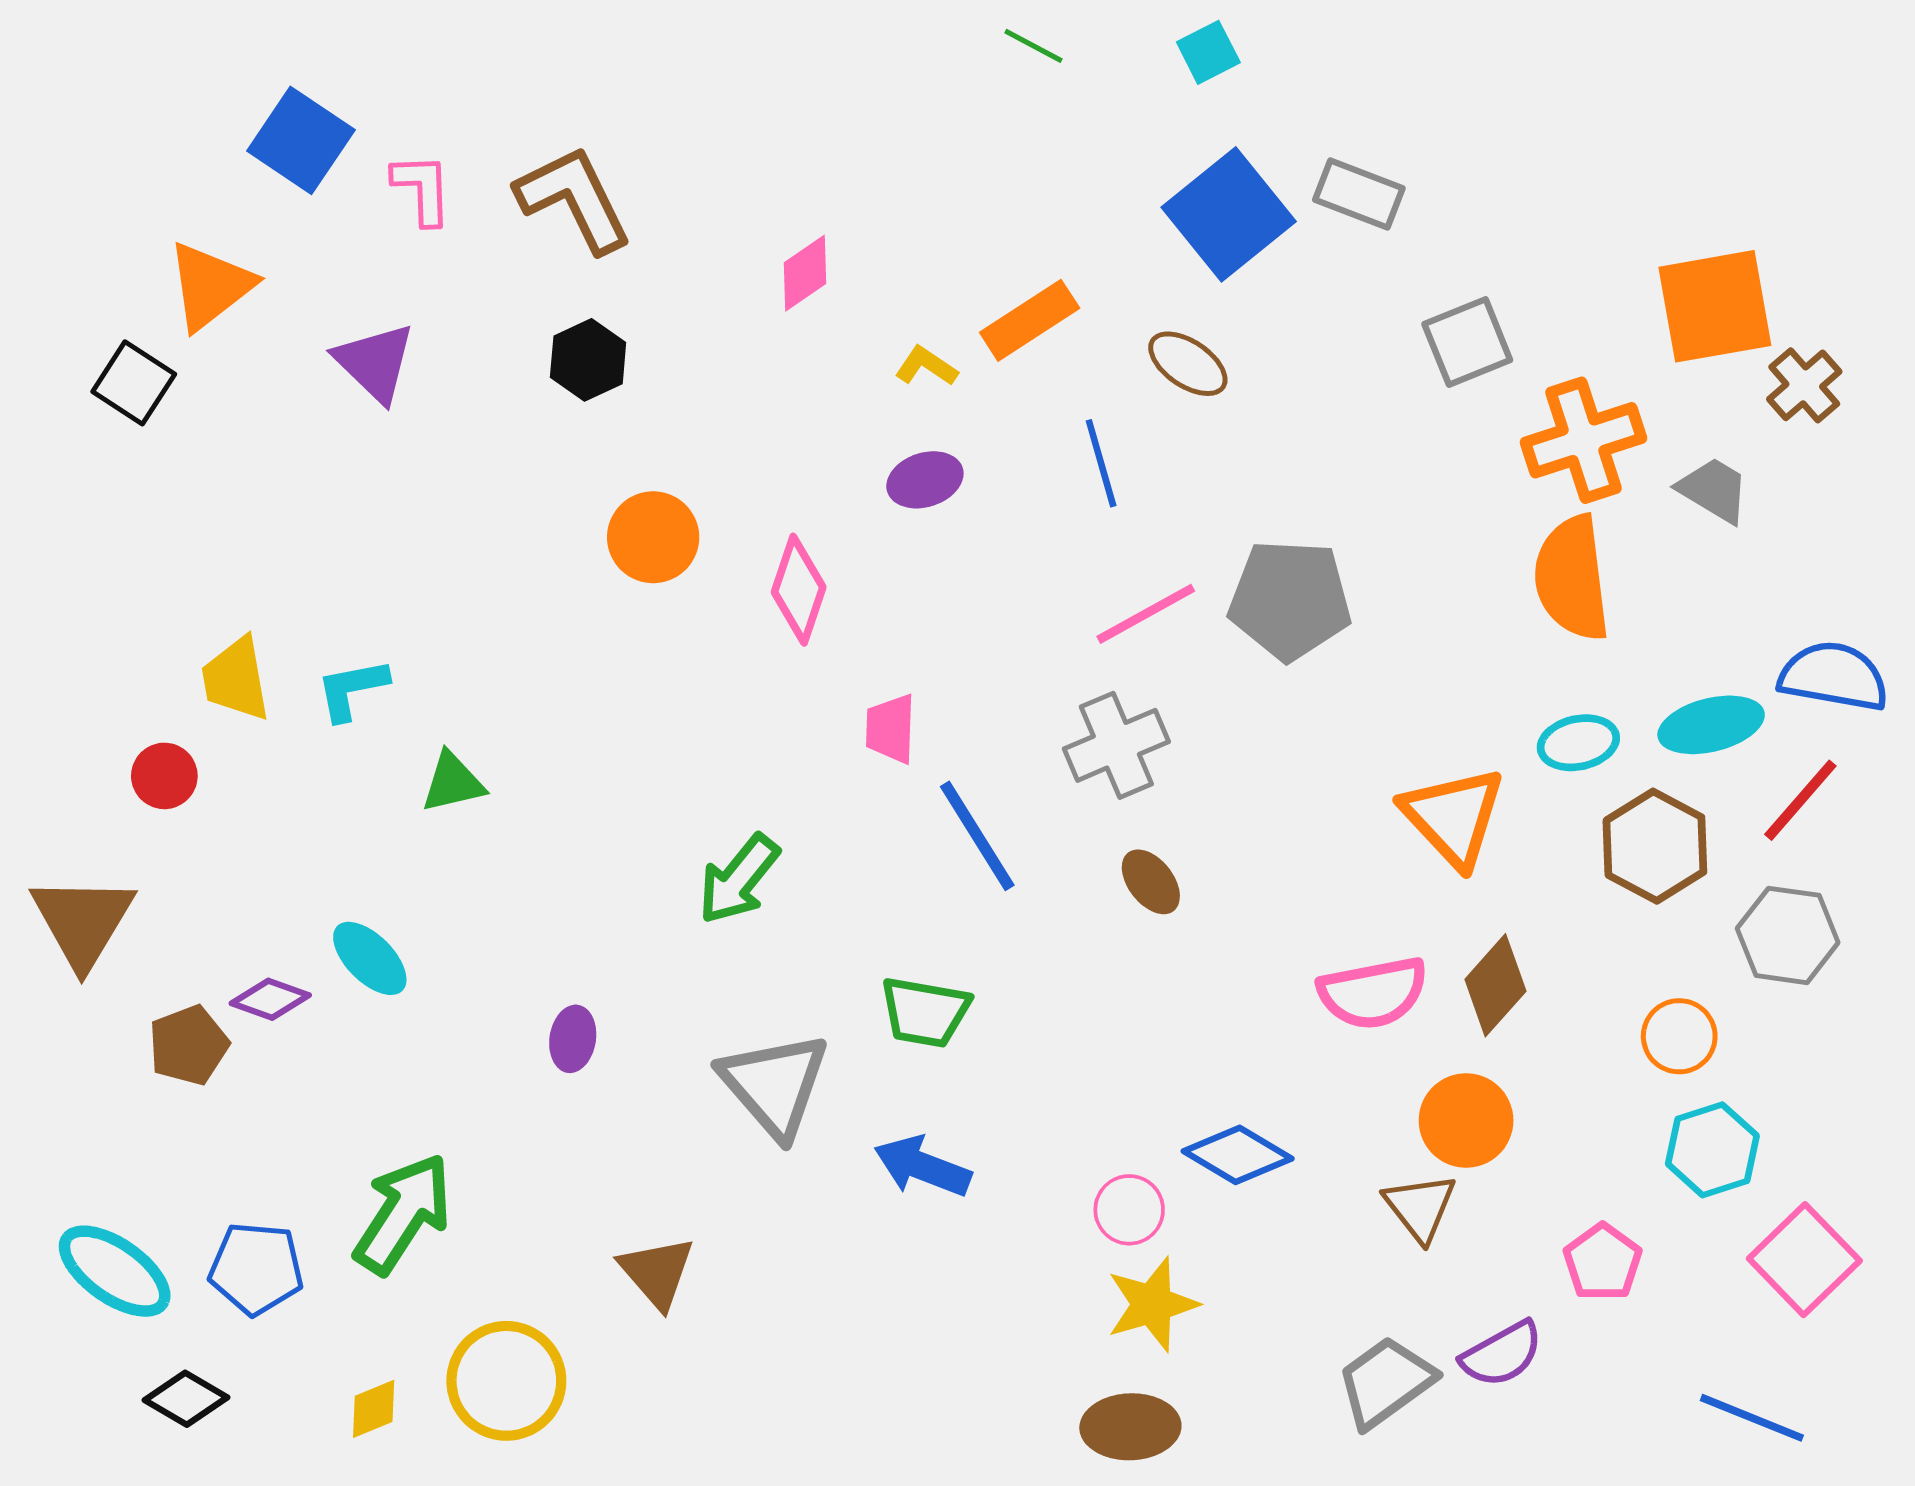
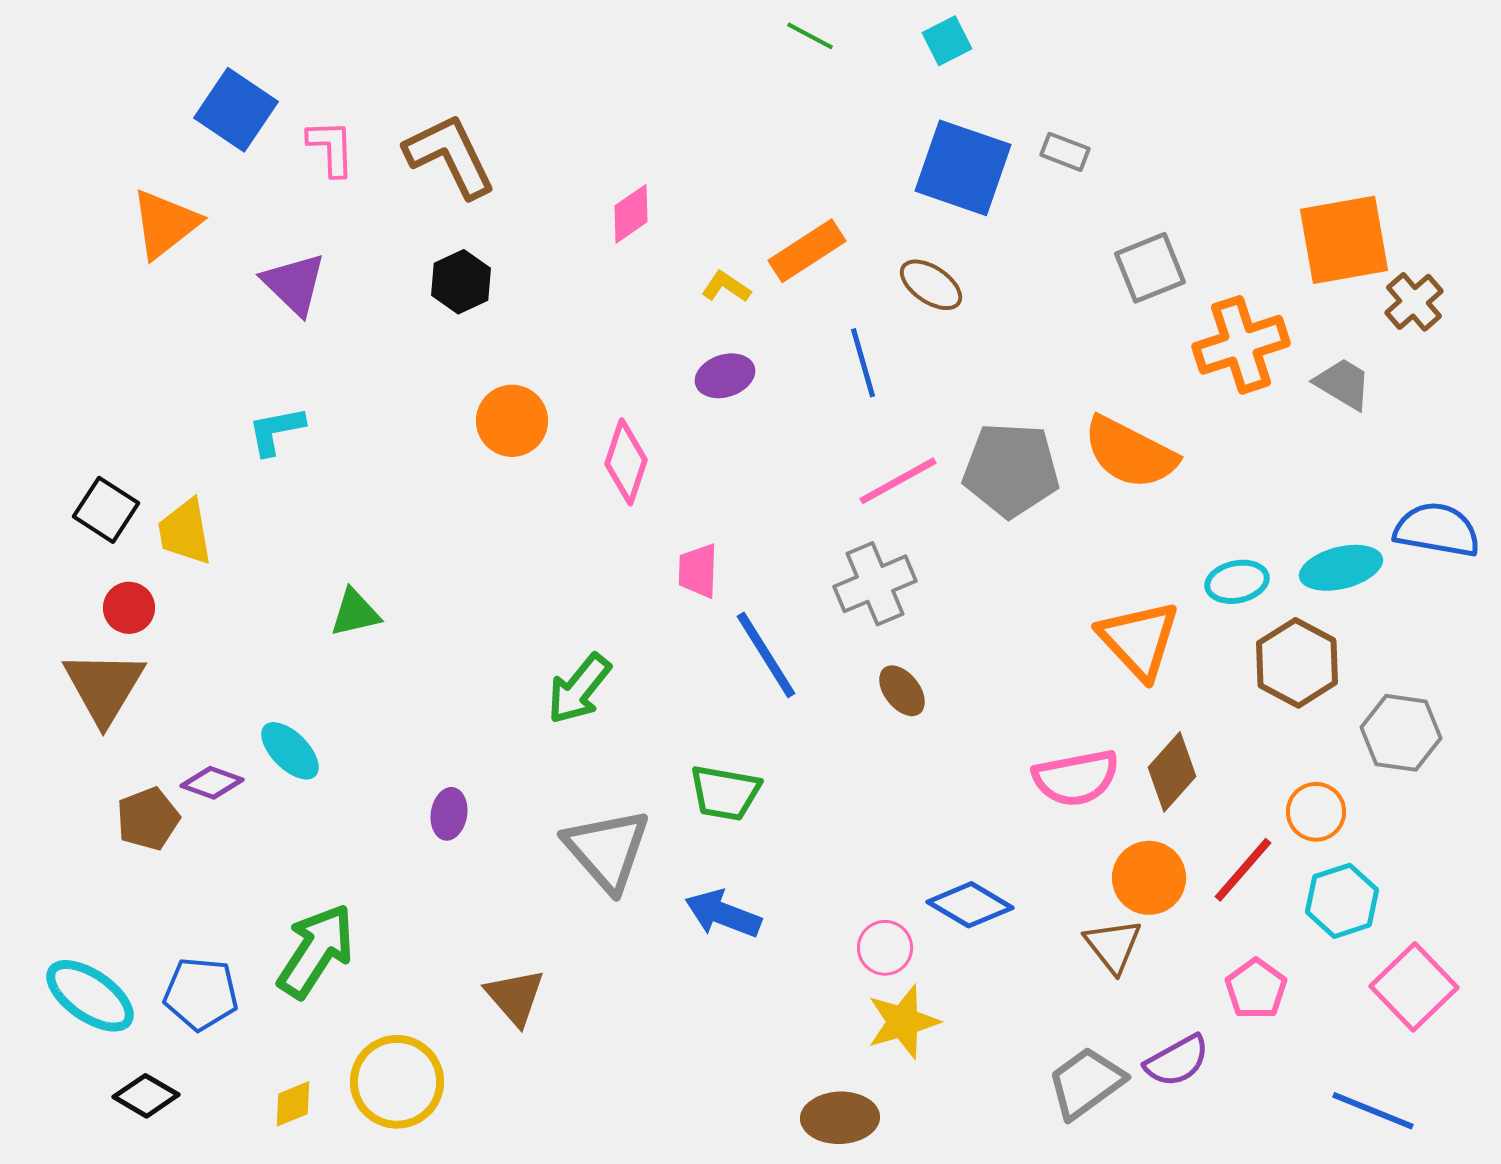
gray rectangle: (1359, 194) -> (1065, 152), size x0.7
blue square: (1229, 214) -> (963, 168), turned -32
black square: (134, 383) -> (106, 510), moved
orange semicircle: (1572, 578) -> (1130, 453), moved, turned -56
cyan L-shape: (352, 689) -> (276, 431), moved
red line: (1800, 800) -> (1243, 870), moved
brown triangle: (83, 921) -> (104, 687), moved
brown ellipse: (1130, 1427) -> (840, 1118), moved

